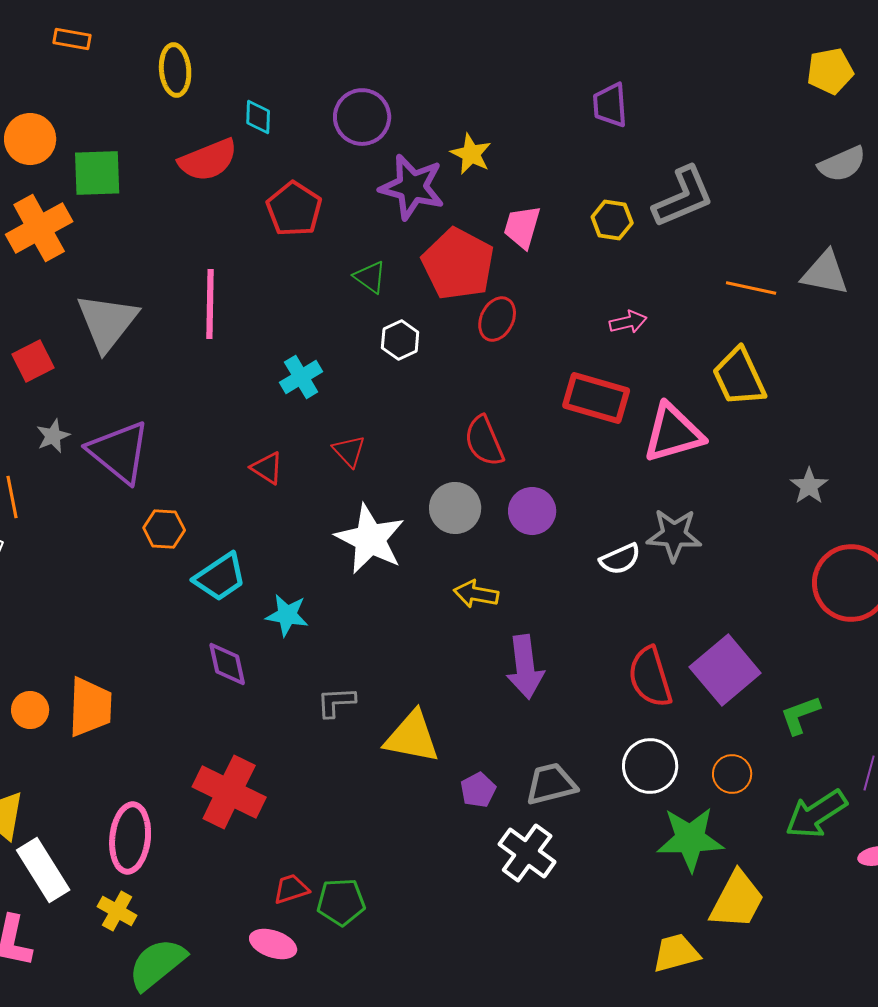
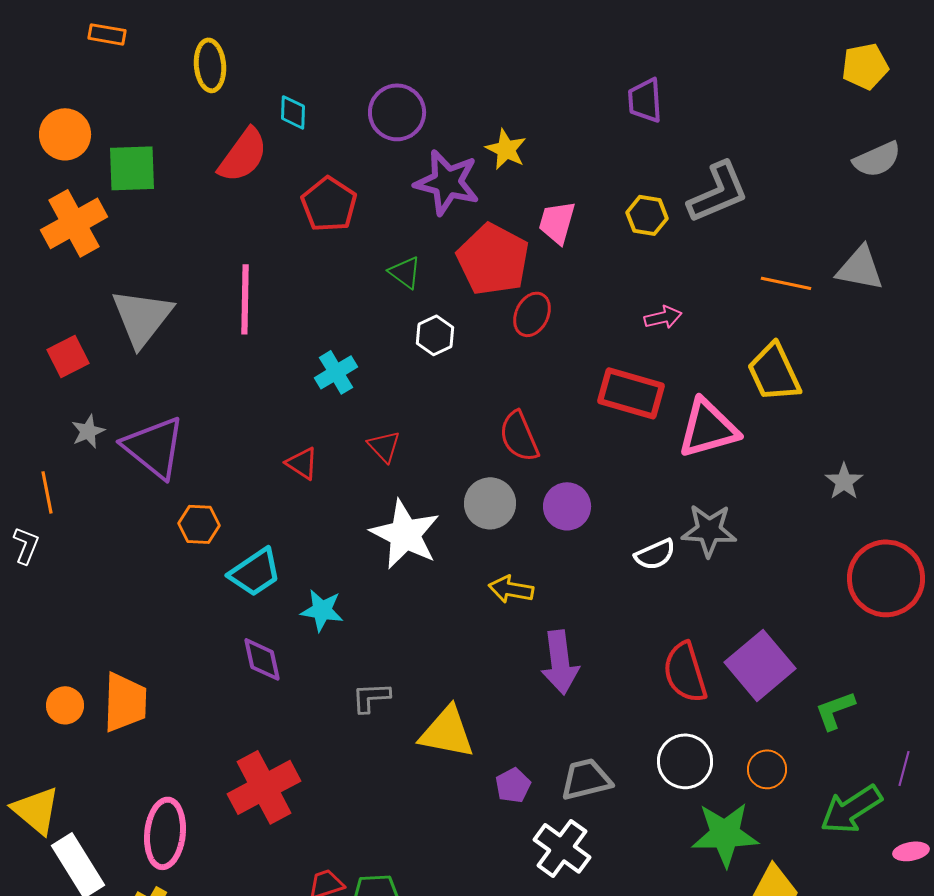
red semicircle: (208, 160) -> (243, 155), turned -32
red cross: (229, 792) -> (264, 787), turned 36

